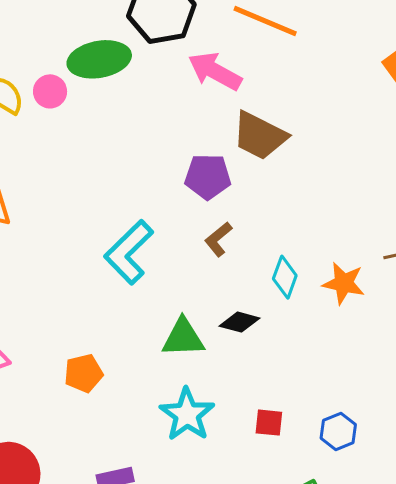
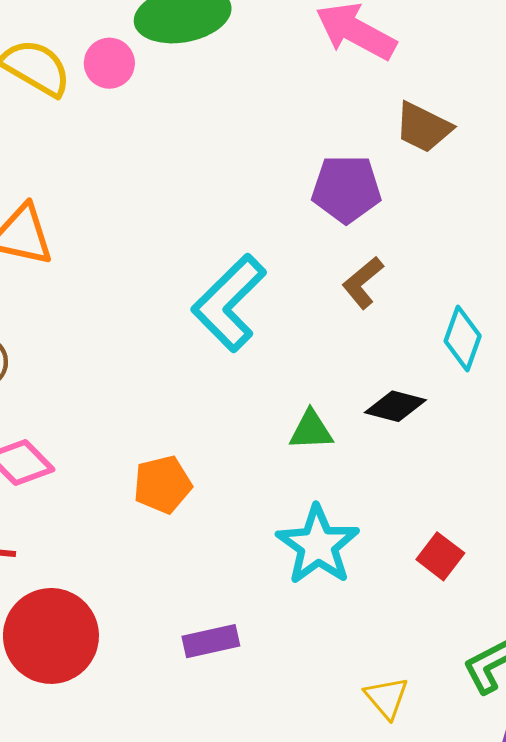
brown trapezoid: (260, 136) -> (423, 127), size x0.7
green triangle: (183, 338) -> (311, 430), size x0.7
red square: (269, 423) -> (440, 556), turned 32

